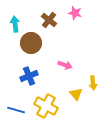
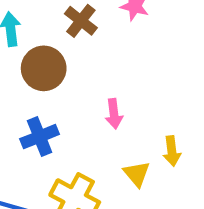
pink arrow: (65, 65) -> (114, 114), turned 64

